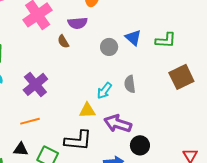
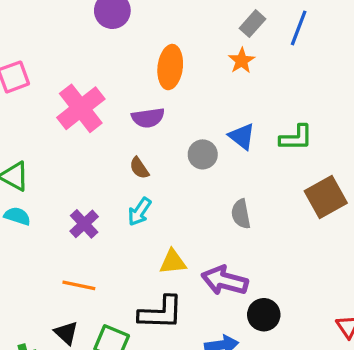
brown semicircle: (63, 41) -> (139, 168), moved
purple cross: (35, 84) -> (84, 224), size x0.7
cyan arrow: (104, 91) -> (139, 212), moved
orange line: (30, 121) -> (79, 285), turned 30
black triangle: (21, 149) -> (66, 333), turned 42

